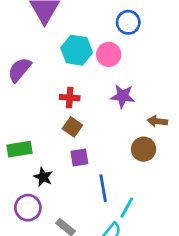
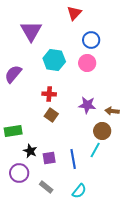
pink circle: (109, 54) -> (87, 63), moved
purple star: (123, 96) -> (87, 105), moved
purple square: (79, 157) -> (49, 158), moved
cyan line: (127, 208) -> (95, 150), moved

